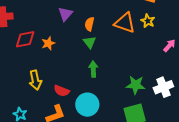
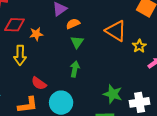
yellow star: (148, 21) -> (139, 46), moved
orange semicircle: (89, 24) -> (73, 24), moved, turned 40
yellow arrow: (35, 80) -> (20, 55), moved

